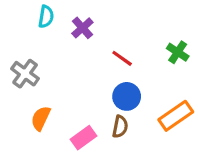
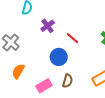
purple cross: (82, 28) -> (48, 26), moved
blue circle: (127, 96) -> (59, 57), moved

